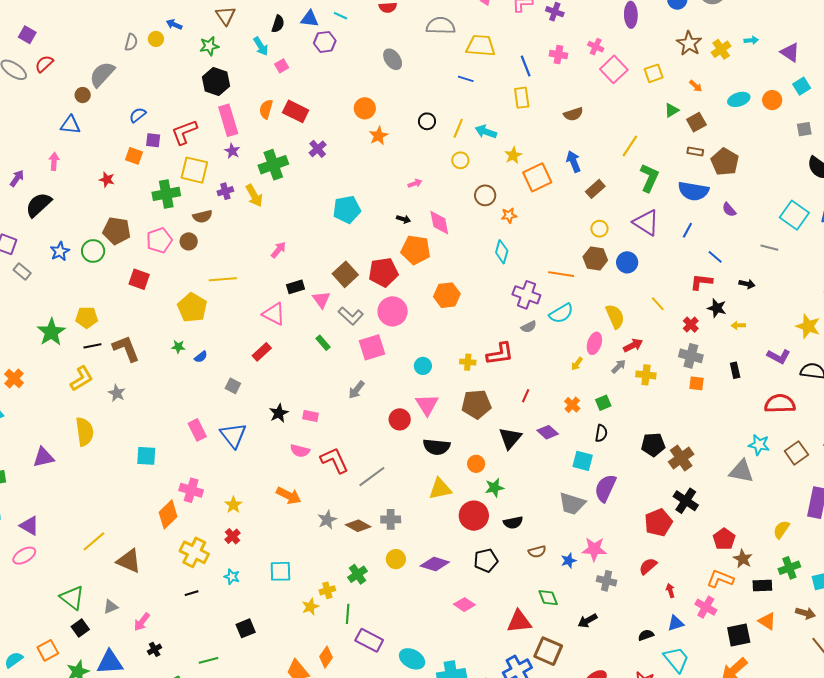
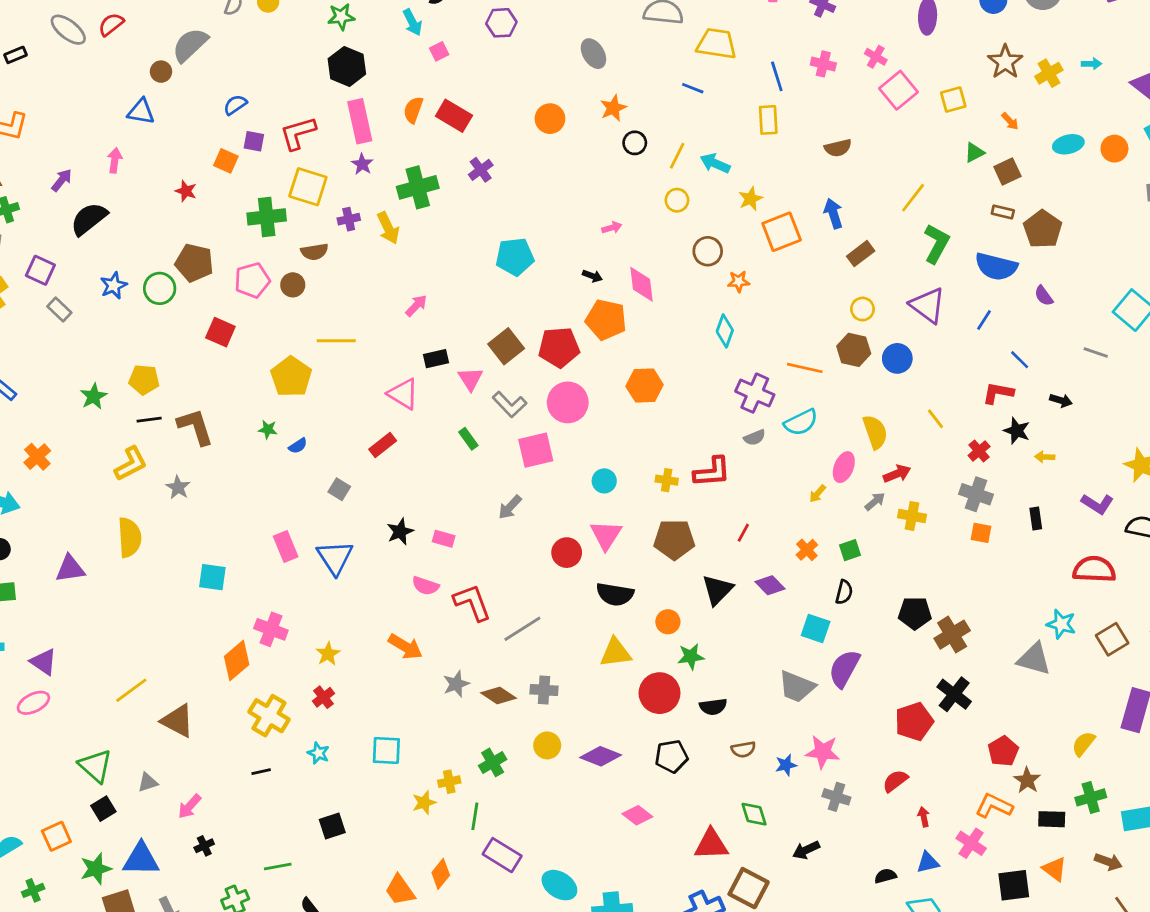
orange star: (378, 136) -> (613, 108), moved
green star: (51, 332) -> (94, 396), size x0.7

